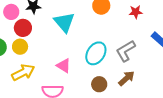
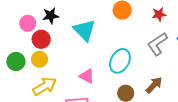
gray L-shape: (126, 51) -> (157, 44), moved

